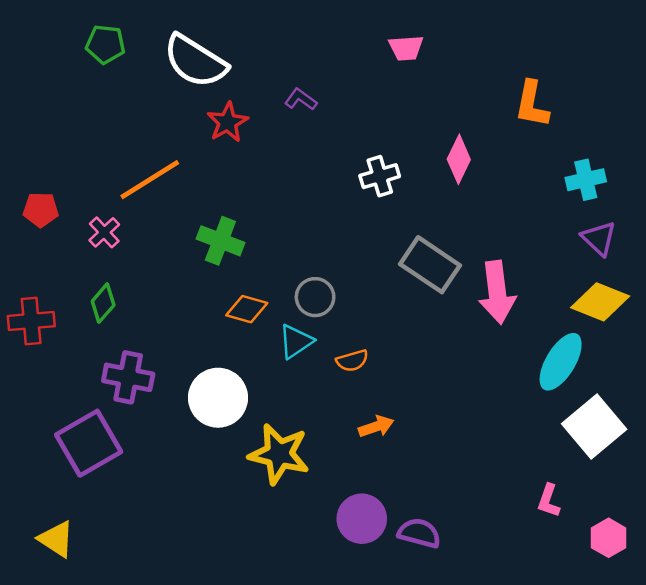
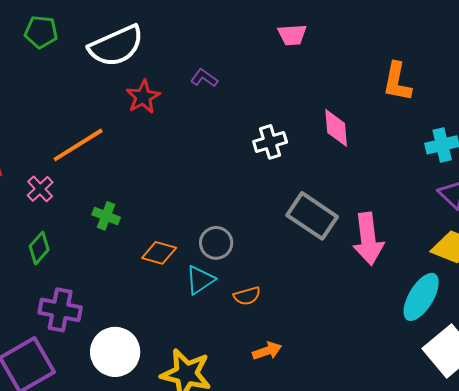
white semicircle: (195, 61) -> (116, 46), turned -56
pink diamond: (459, 159) -> (336, 128), turned -30
green cross: (220, 241) -> (106, 216), moved, size x0.7
white circle: (218, 398) -> (115, 352), moved

